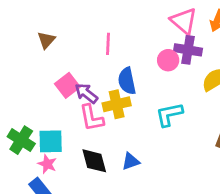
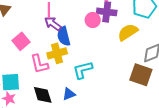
purple arrow: (86, 93) -> (53, 24), moved
cyan L-shape: (169, 114) -> (83, 70), moved

